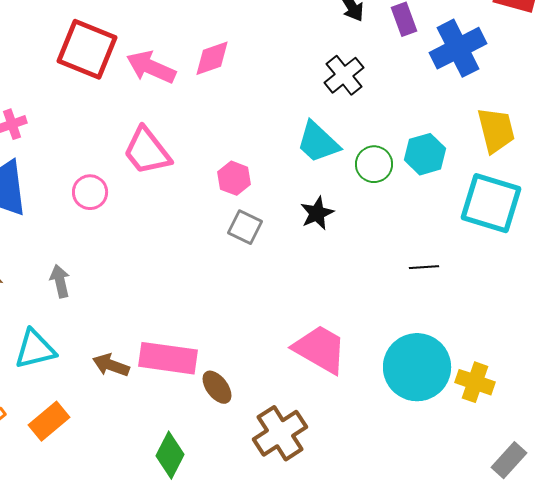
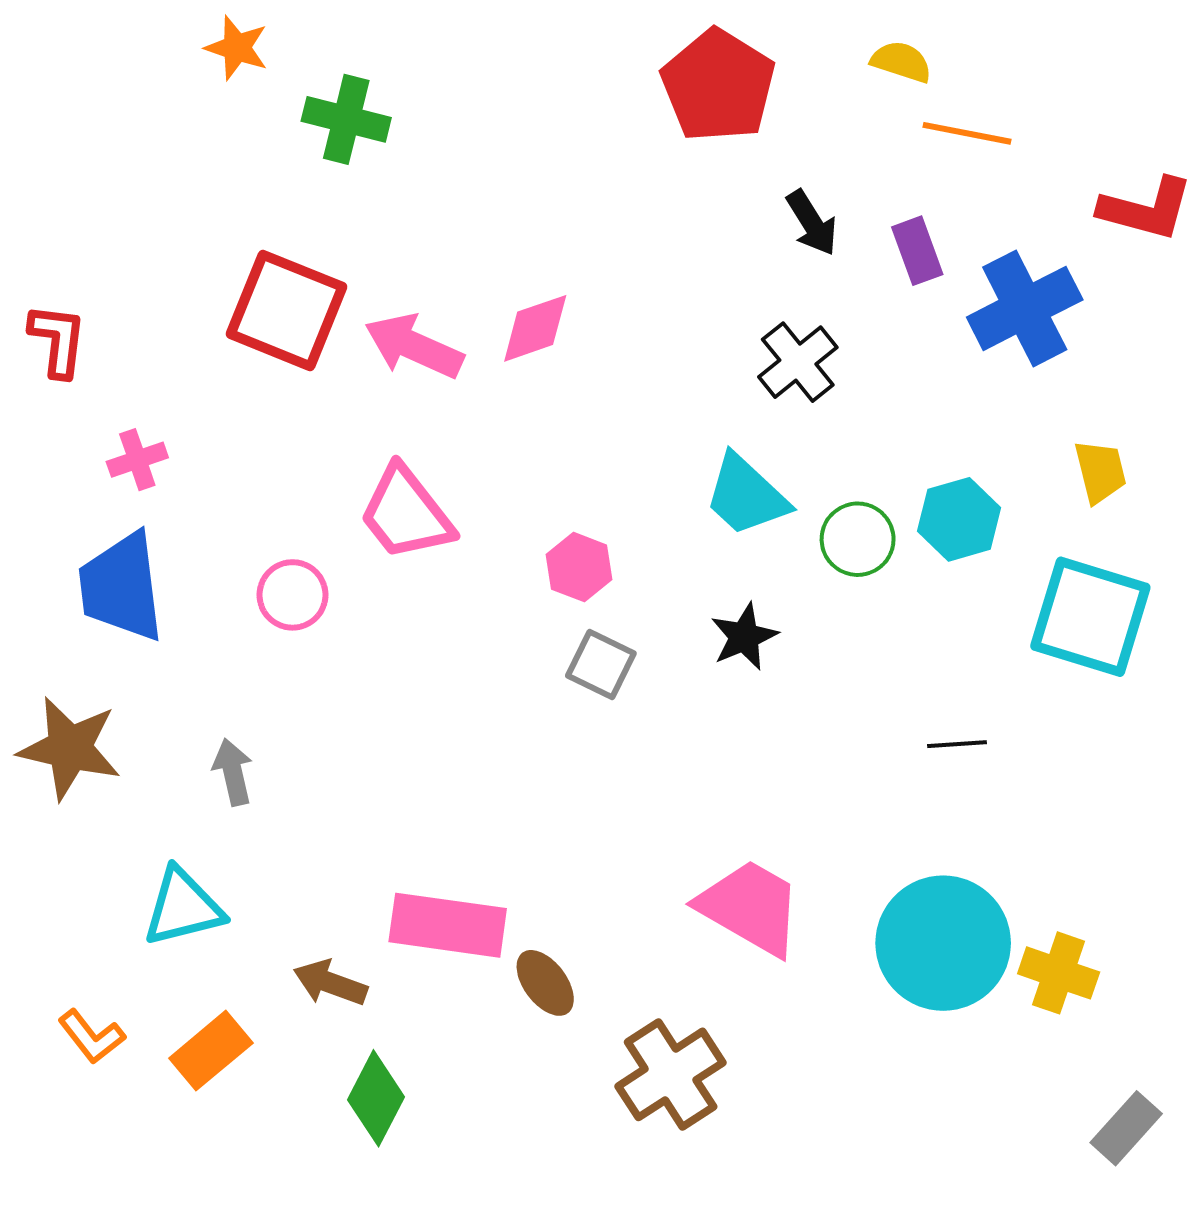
yellow trapezoid: (496, 130) -> (1100, 472), size x0.7
brown arrow: (111, 365) -> (330, 983), moved
green diamond: (170, 455) -> (376, 1098), moved

